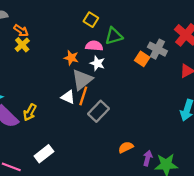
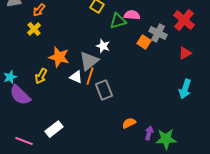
orange arrow: (21, 31) -> (39, 10), moved, turned 96
pink semicircle: (94, 46) -> (132, 15), moved
orange star: (71, 58) -> (59, 57), moved, size x1.5
gray rectangle: (99, 111) -> (104, 90), turned -66
yellow arrow: (30, 112) -> (41, 76), moved

